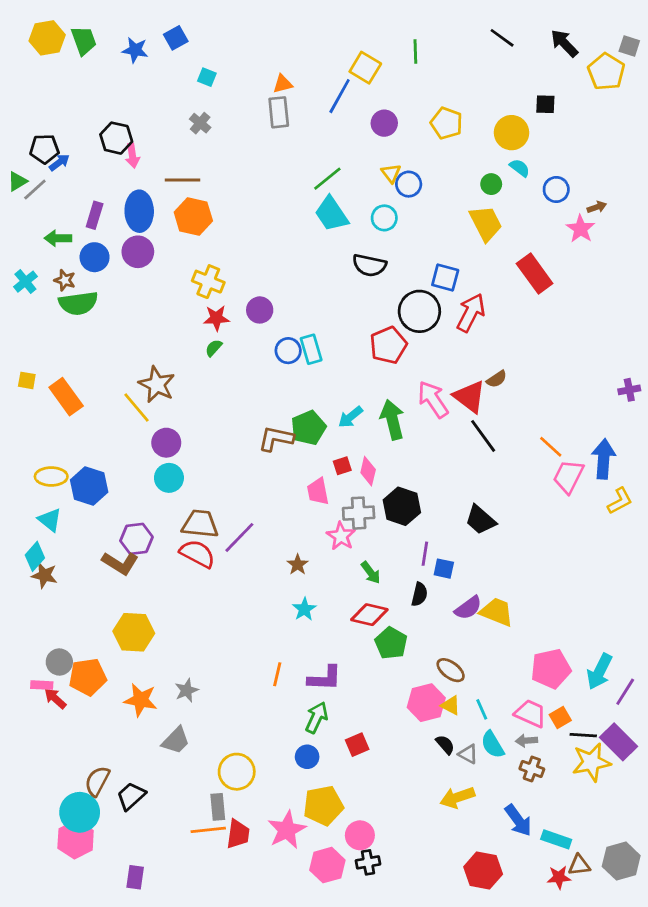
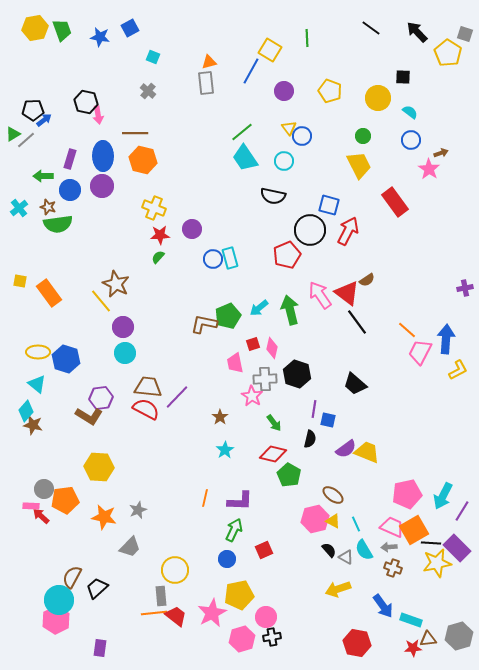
cyan semicircle: (520, 168) -> (410, 112), moved
orange square: (560, 718) -> (414, 530), size x1.8
red trapezoid: (238, 834) -> (176, 616), turned -60

